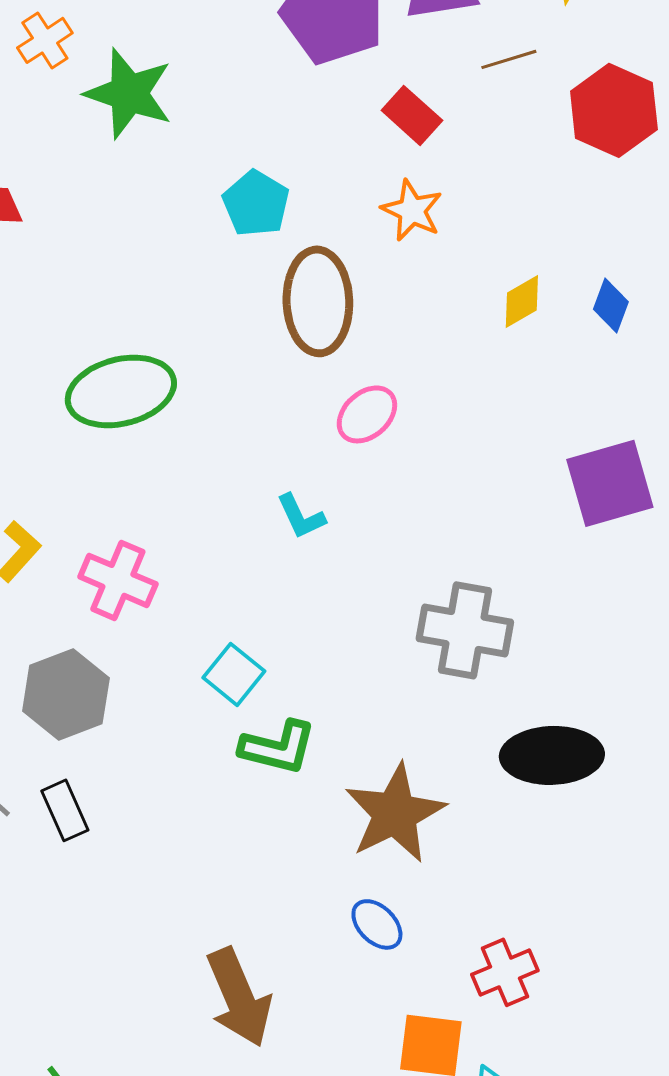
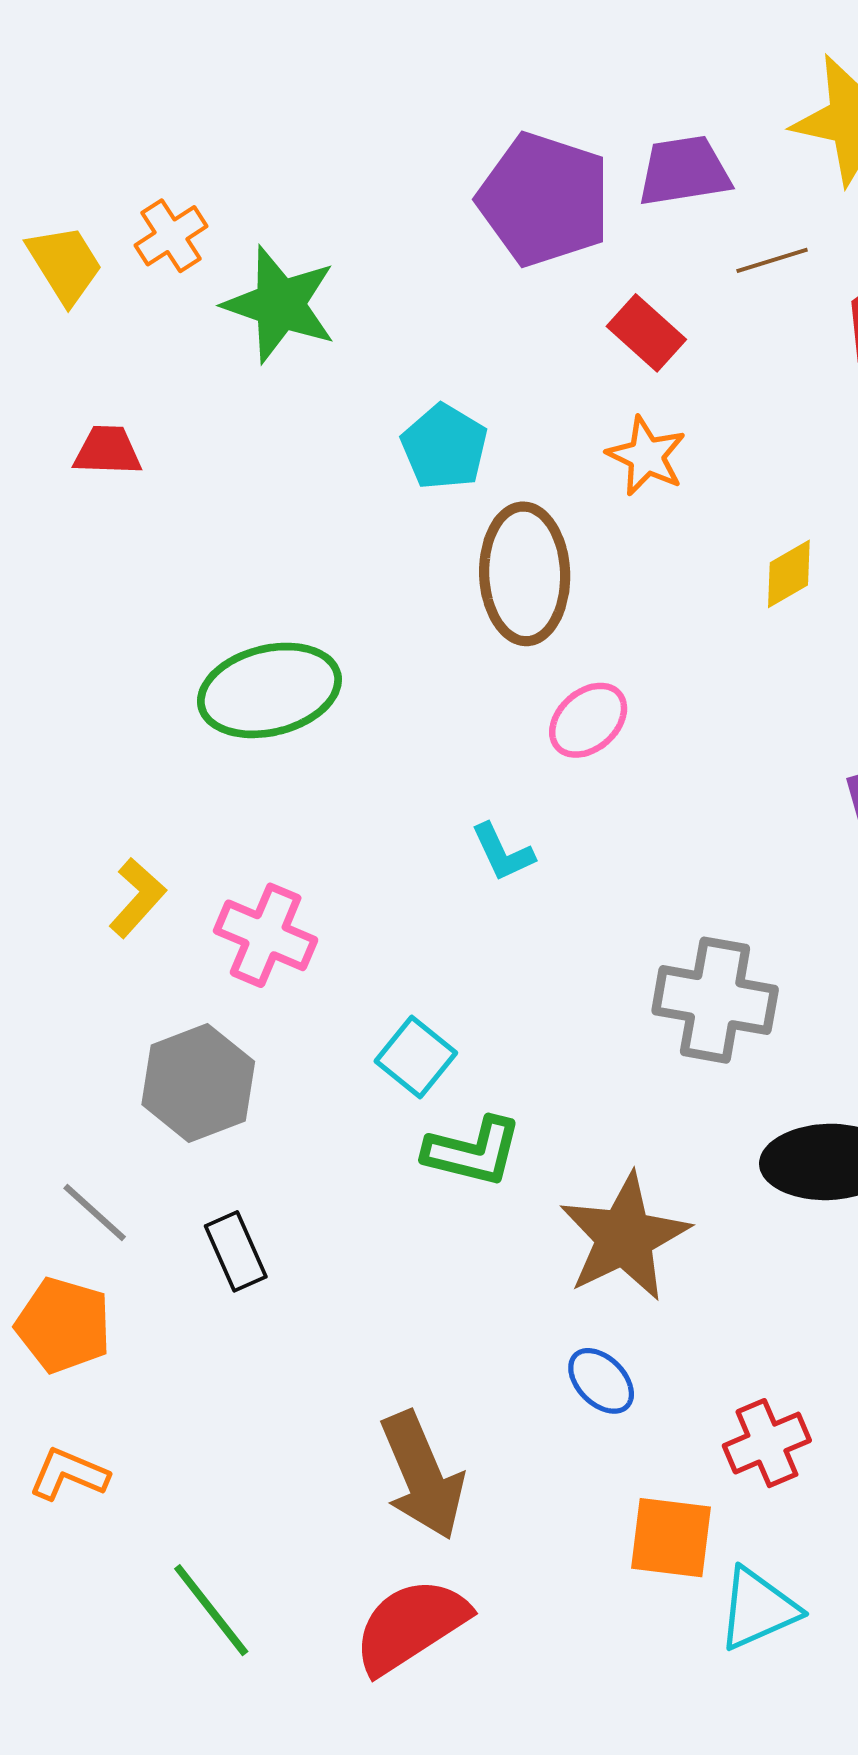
black rectangle: (65, 810) -> (236, 1251), moved

